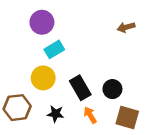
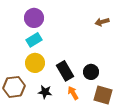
cyan rectangle: (54, 49) -> (34, 40), moved

